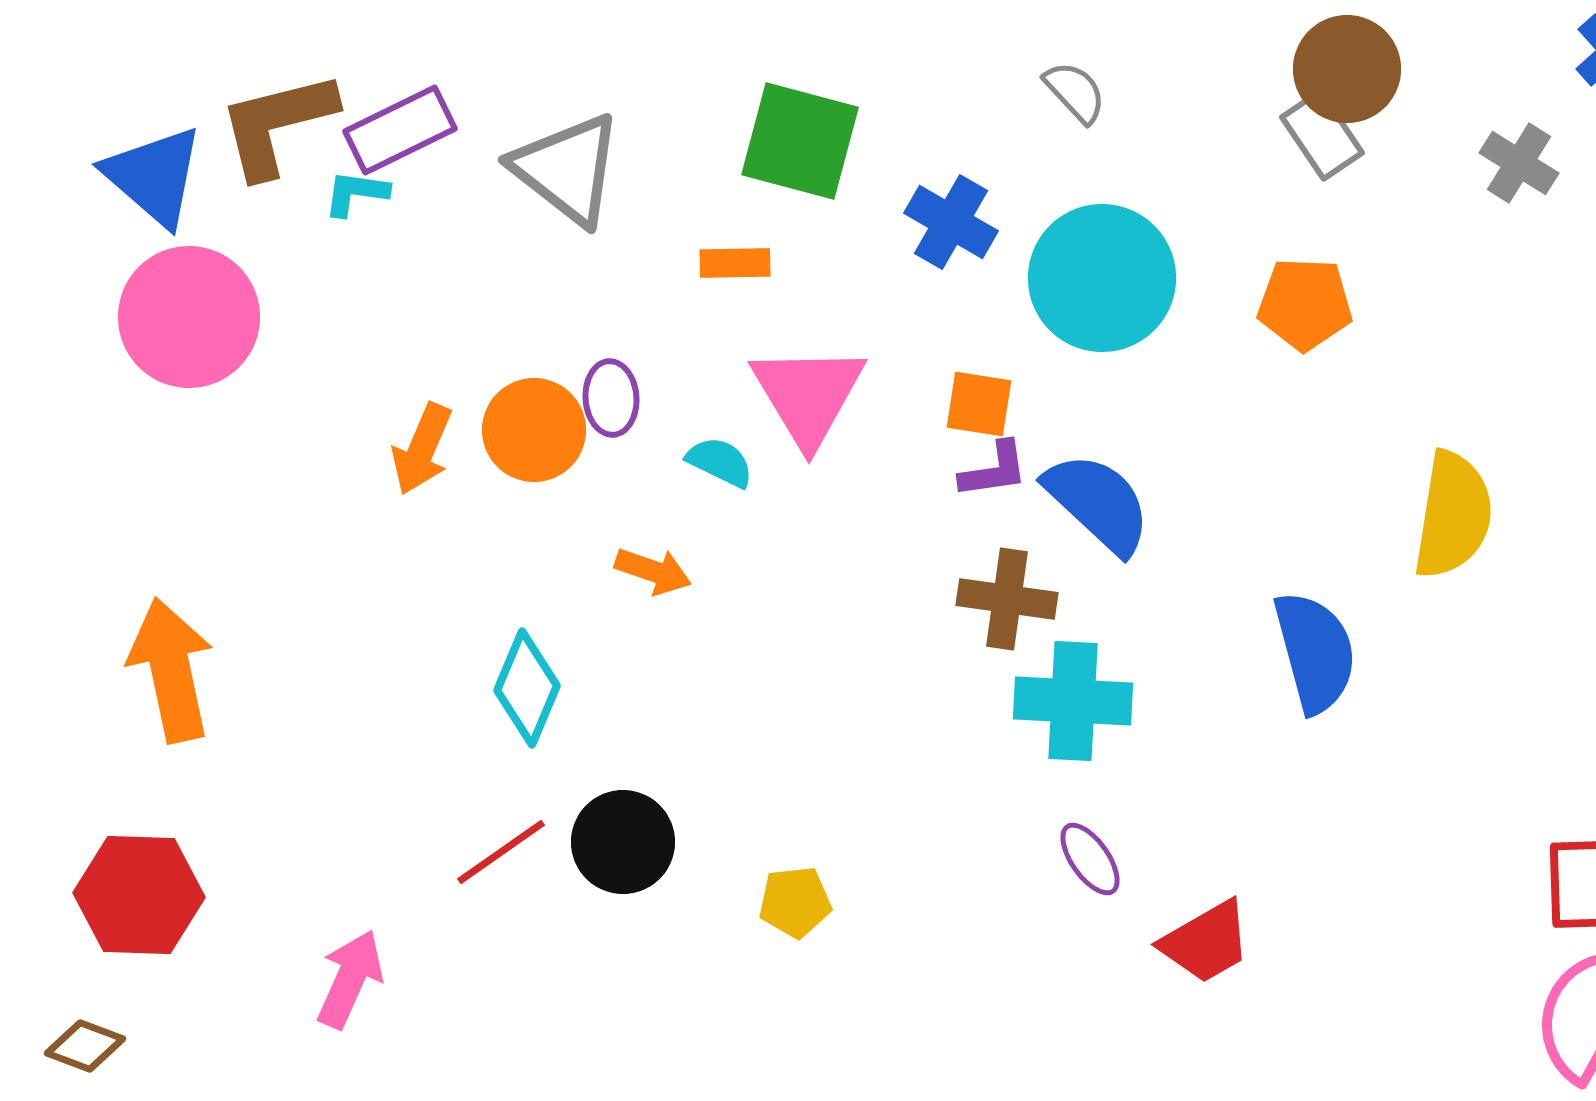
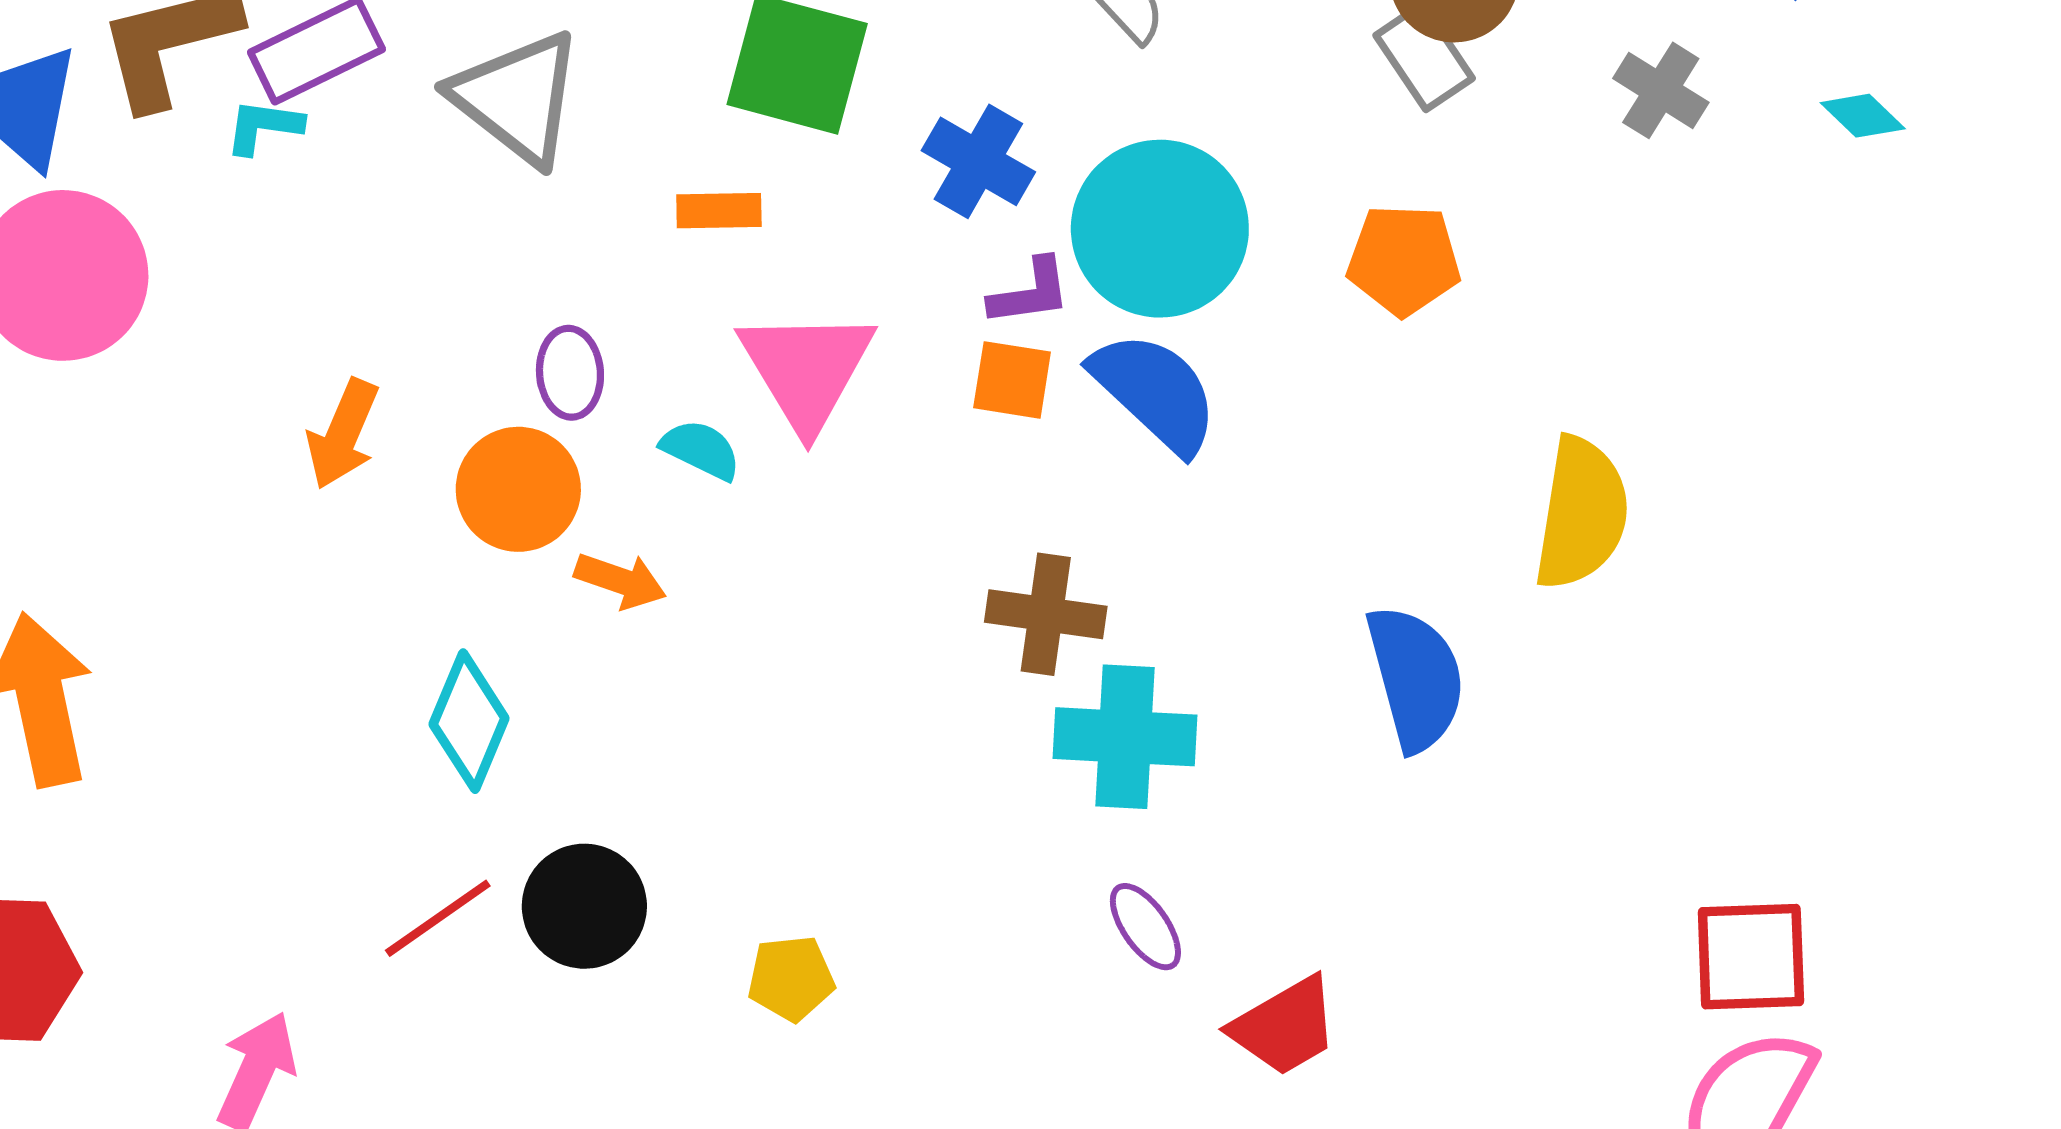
orange circle: (534, 430) -> (518, 489), moved
purple L-shape: (994, 470) -> (1030, 292), moved
blue semicircle: (1098, 503) -> (1155, 392), moved

